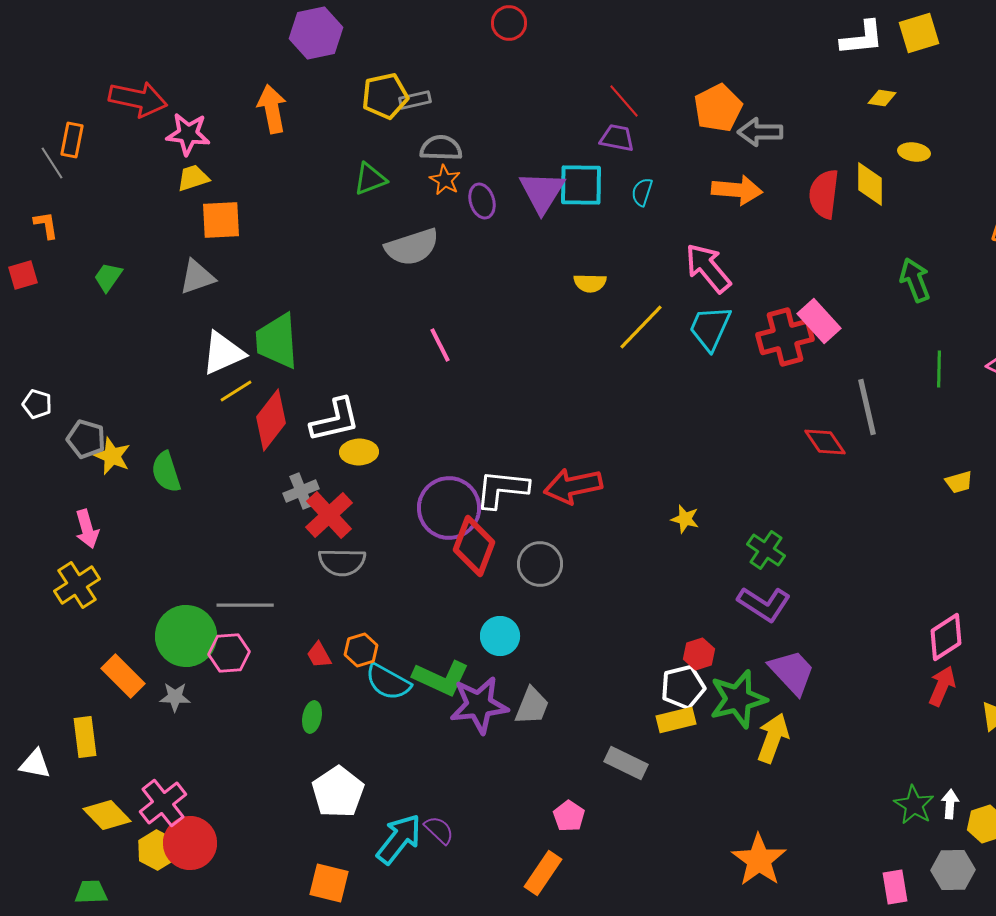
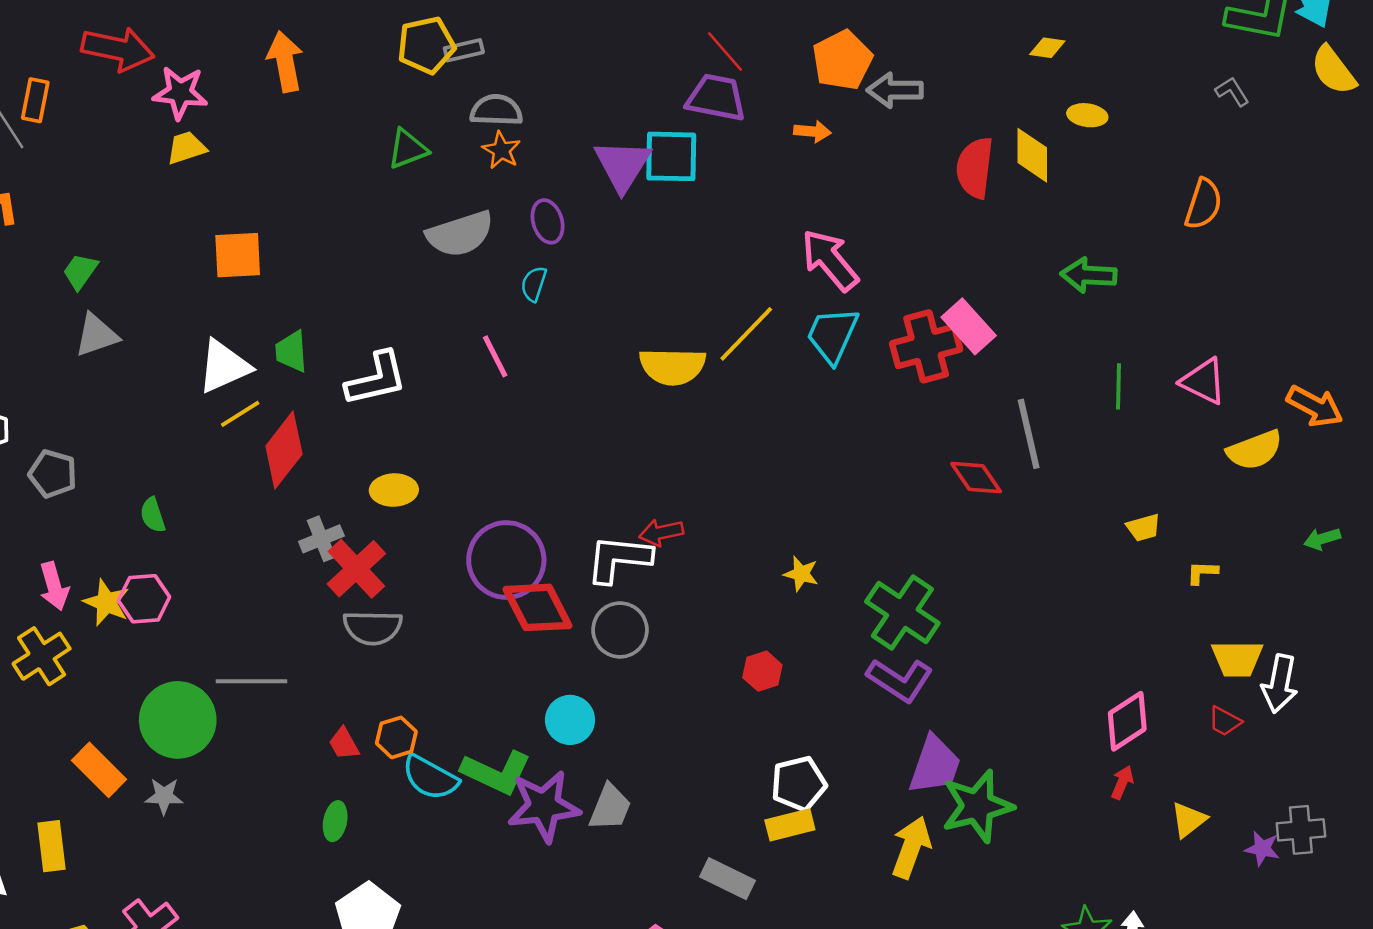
purple trapezoid: (617, 138) -> (716, 98), size x1.4
orange arrow: (737, 190) -> (812, 131), moved, size x0.6
cyan semicircle: (642, 192) -> (534, 284), moved
purple ellipse: (482, 201) -> (548, 221), moved
orange square: (221, 220) -> (238, 255), moved
gray triangle: (197, 277) -> (97, 335), moved
green arrow: (915, 280) -> (1089, 275), turned -66
yellow semicircle: (590, 283) -> (672, 366), moved, size x1.6
green trapezoid: (277, 341) -> (291, 351), size x0.6
white L-shape: (335, 420) -> (376, 379), moved
yellow star: (112, 456) -> (107, 602), moved
green semicircle: (166, 472) -> (153, 515), size x0.7
red arrow: (573, 486) -> (661, 533), size x0.6
white L-shape: (502, 489) -> (619, 559), moved
red diamond: (474, 546) -> (538, 607), turned -48
green cross: (766, 550) -> (902, 612), size x1.5
pink hexagon: (229, 653) -> (144, 599), moved
red hexagon: (699, 654) -> (762, 671), moved
purple trapezoid: (792, 672) -> (935, 765), turned 62
red arrow: (942, 686) -> (1122, 782), size x0.7
green star: (738, 699) -> (977, 806), moved

